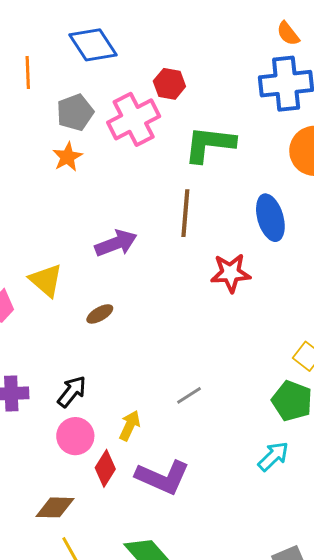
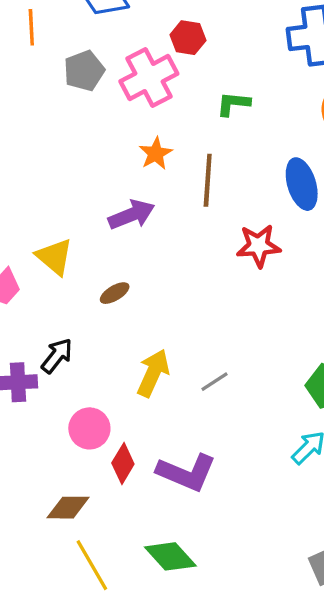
green L-shape: (210, 144) -> (233, 104), size x0.6
orange star: (67, 157) -> (156, 154), moved
black arrow: (72, 392) -> (57, 356), moved
yellow arrow: (130, 426) -> (153, 373), moved, size x1.4

